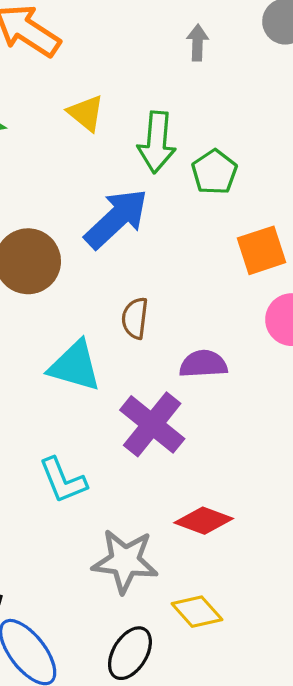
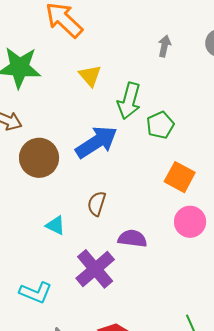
orange square: (261, 250) -> (180, 177), turned 36
cyan triangle: (75, 366) -> (55, 225), size x0.6
cyan L-shape: (63, 480) -> (36, 292), turned -56

